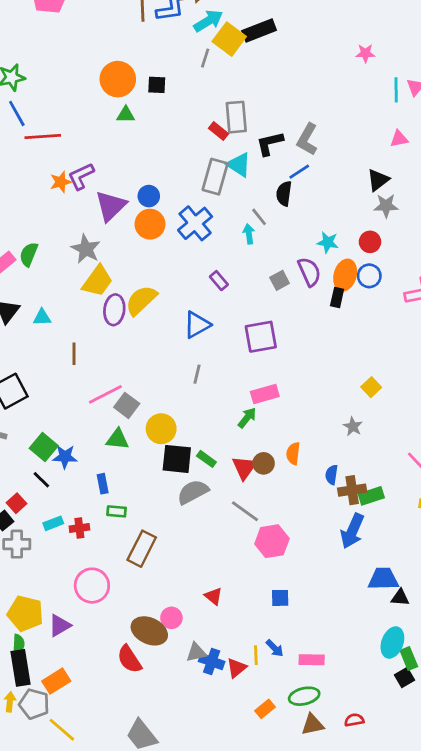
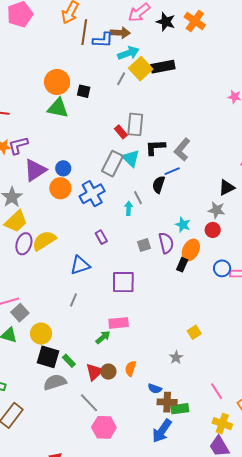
green triangle: (126, 115) -> (58, 108), size x1.6
gray star: (386, 206) -> (217, 210), moved
blue circle: (369, 276) -> (222, 268), moved
blue semicircle: (332, 475) -> (155, 389), turned -88

